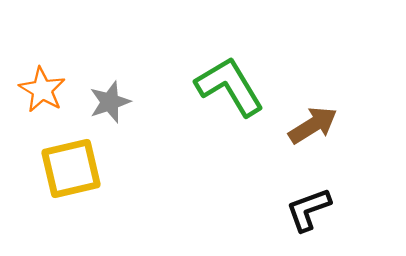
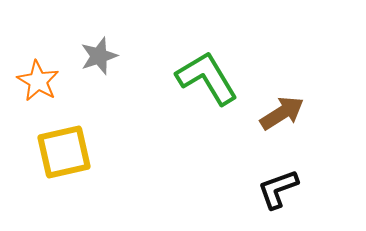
gray star: (110, 102) -> (99, 56), moved

